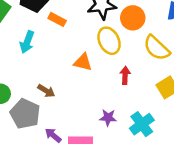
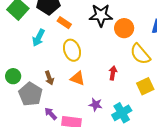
yellow ellipse: (109, 41) -> (72, 50), moved
orange triangle: (83, 62) -> (78, 78), moved
brown arrow: (46, 91) -> (49, 78), turned 32

